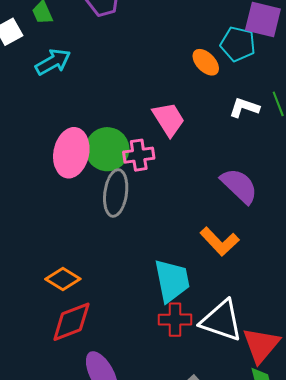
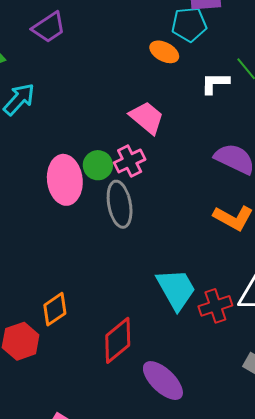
green circle: (107, 149) -> (98, 165), size x0.7
orange diamond: (63, 279) -> (55, 309), moved, turned -48
cyan trapezoid: (172, 281) -> (176, 289), moved

